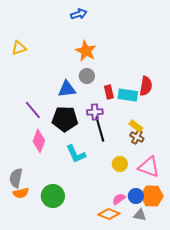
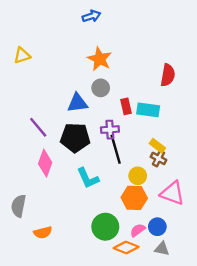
red semicircle: (146, 86) -> (168, 75), moved
yellow circle: (120, 164) -> (138, 176), moved
orange semicircle: (21, 193) -> (43, 232), moved
green circle: (53, 196) -> (105, 227), moved
orange hexagon: (152, 196) -> (134, 198), moved

